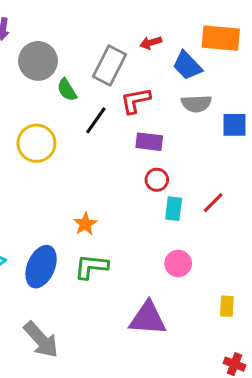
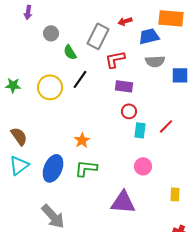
gray circle: (38, 61) -> (51, 33), size x0.6
blue trapezoid: (187, 66) -> (149, 36), turned 120
black line: (96, 120) -> (80, 79), moved

